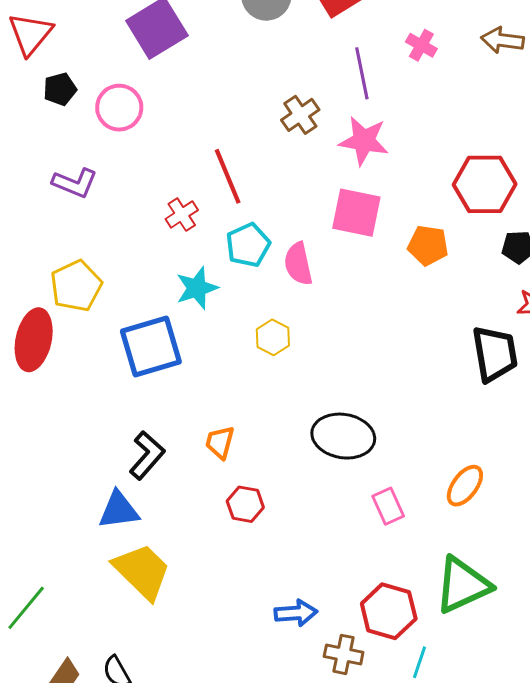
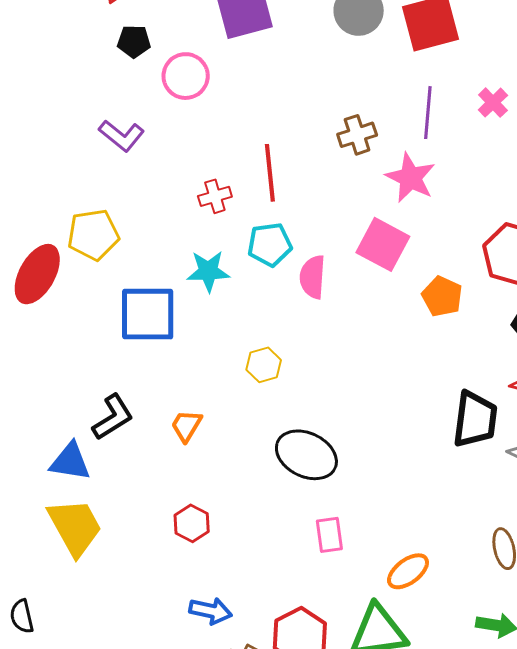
yellow hexagon: (273, 337) -> (264, 365), moved
orange ellipse: (465, 486) -> (408, 571), moved
red hexagon: (245, 504) -> (192, 523), moved

